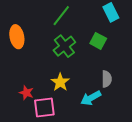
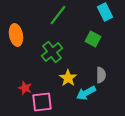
green cross: (64, 46) -> (52, 52), moved
yellow star: (60, 82) -> (68, 78), moved

